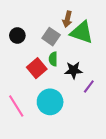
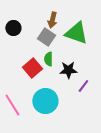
brown arrow: (67, 19) -> (52, 20), moved
black circle: (17, 36) -> (13, 28), moved

